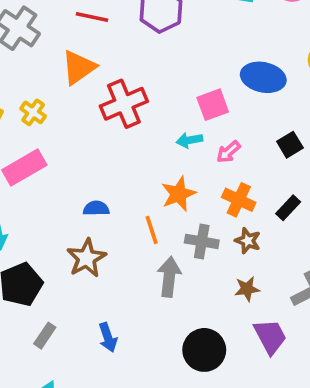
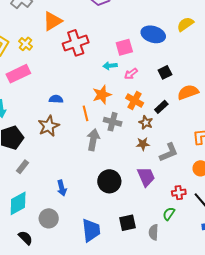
brown star: (248, 241) -> (146, 122), moved
brown star: (247, 289) -> (143, 144), moved
blue arrow: (108, 337) -> (62, 188), moved

